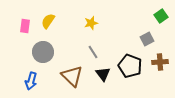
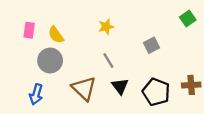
yellow semicircle: (48, 21) -> (56, 35), moved, turned -70
gray square: (147, 39) -> (152, 45), moved
brown cross: (160, 62) -> (191, 85), moved
black pentagon: (130, 66) -> (156, 92), moved

